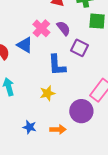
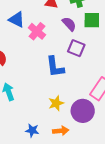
purple semicircle: (63, 28) -> (69, 24), moved
blue triangle: (25, 45) -> (17, 20), moved
yellow star: (47, 93) -> (56, 103), moved

